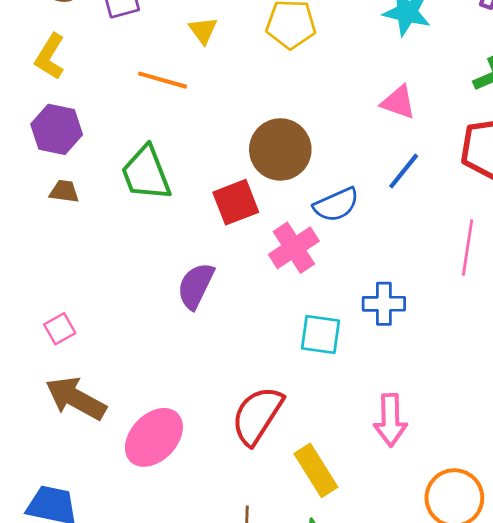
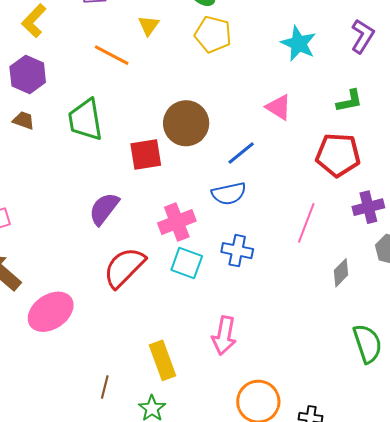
blue line: (404, 171) -> (241, 153), moved
blue semicircle: (336, 205) -> (229, 194), moved
pink cross: (294, 248) -> (177, 222), moved
red semicircle: (257, 415) -> (124, 267), moved

